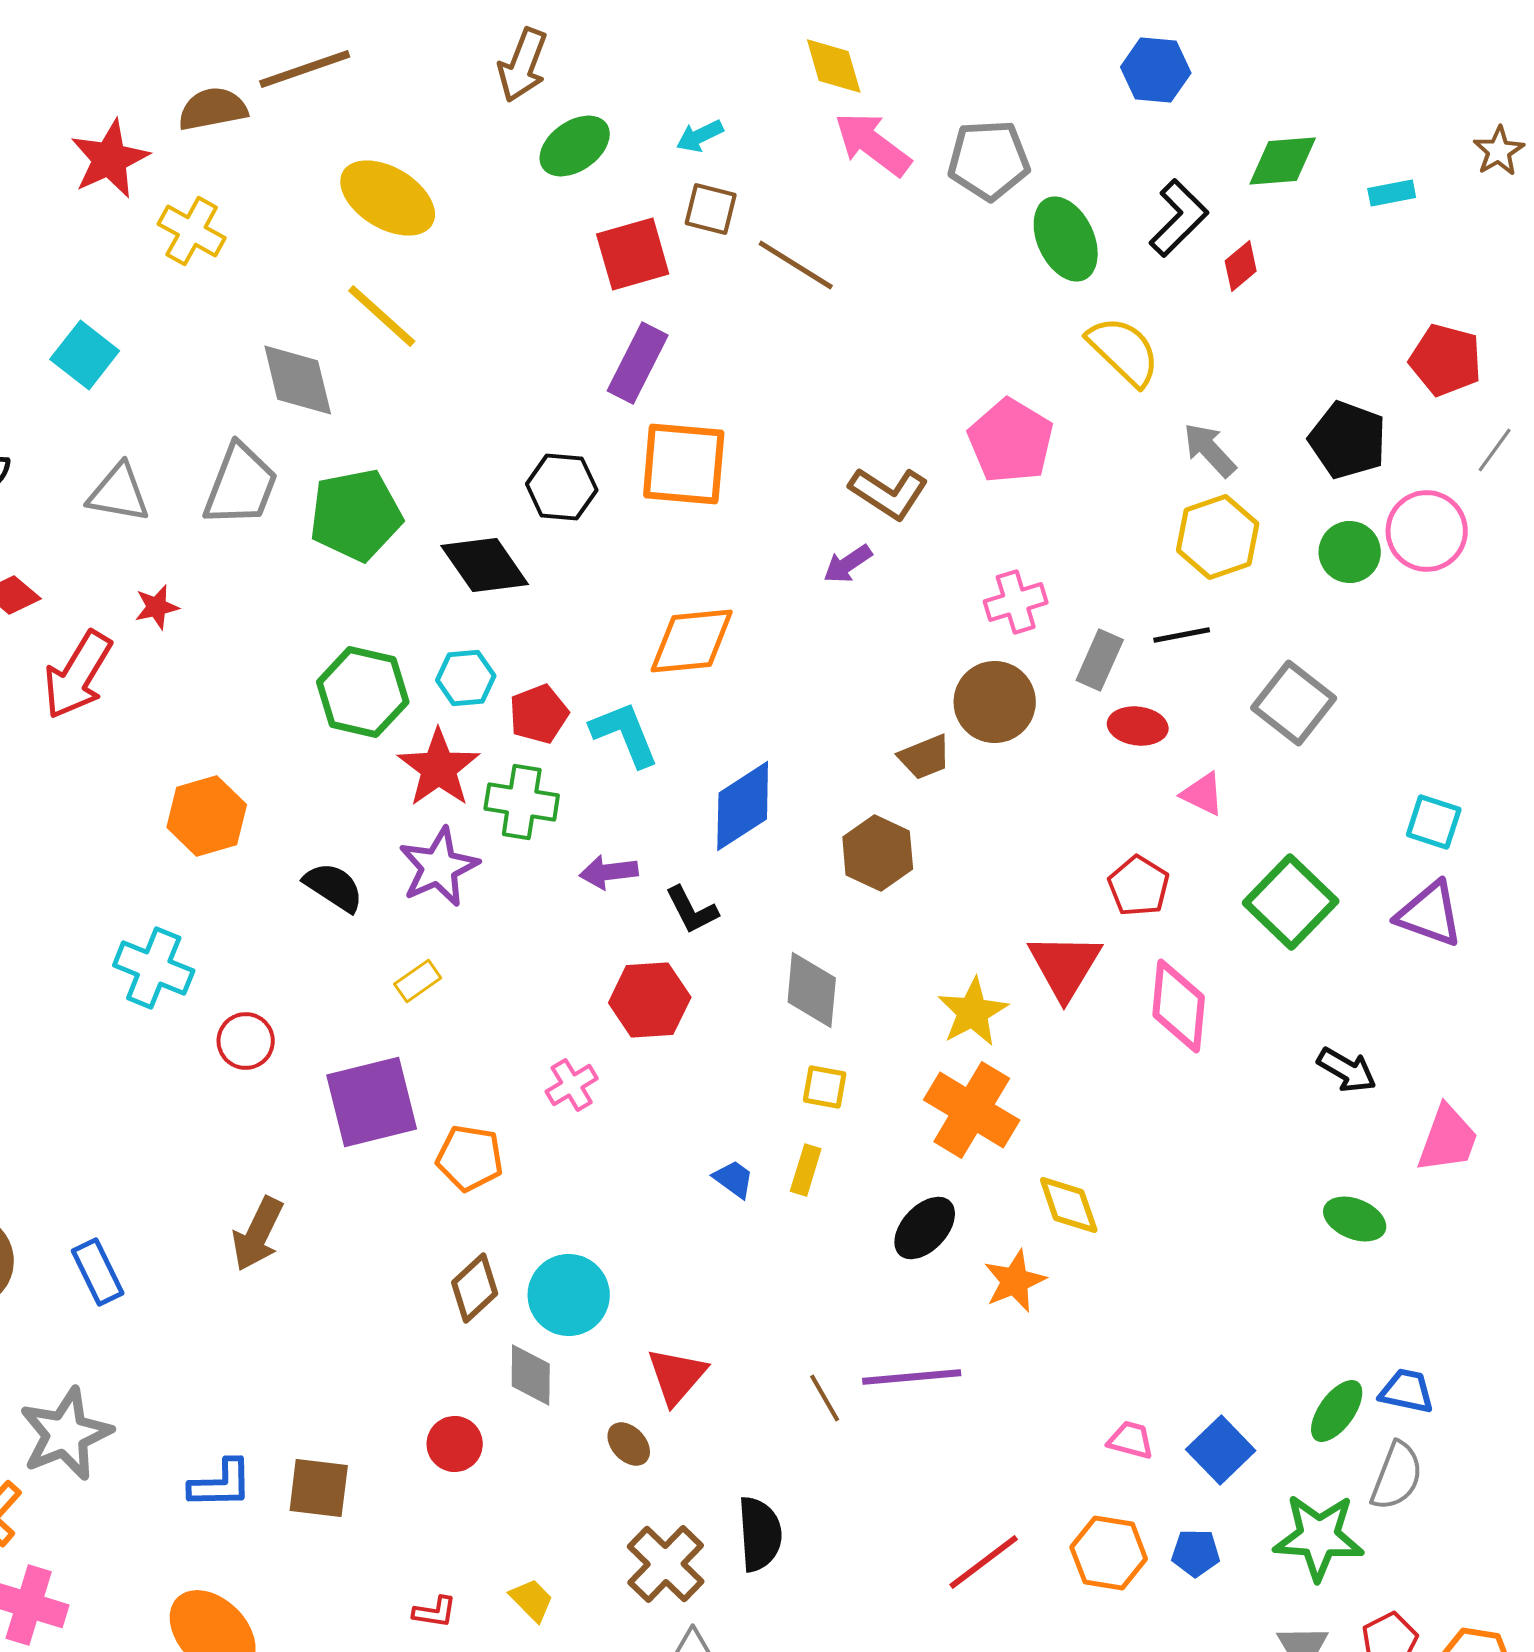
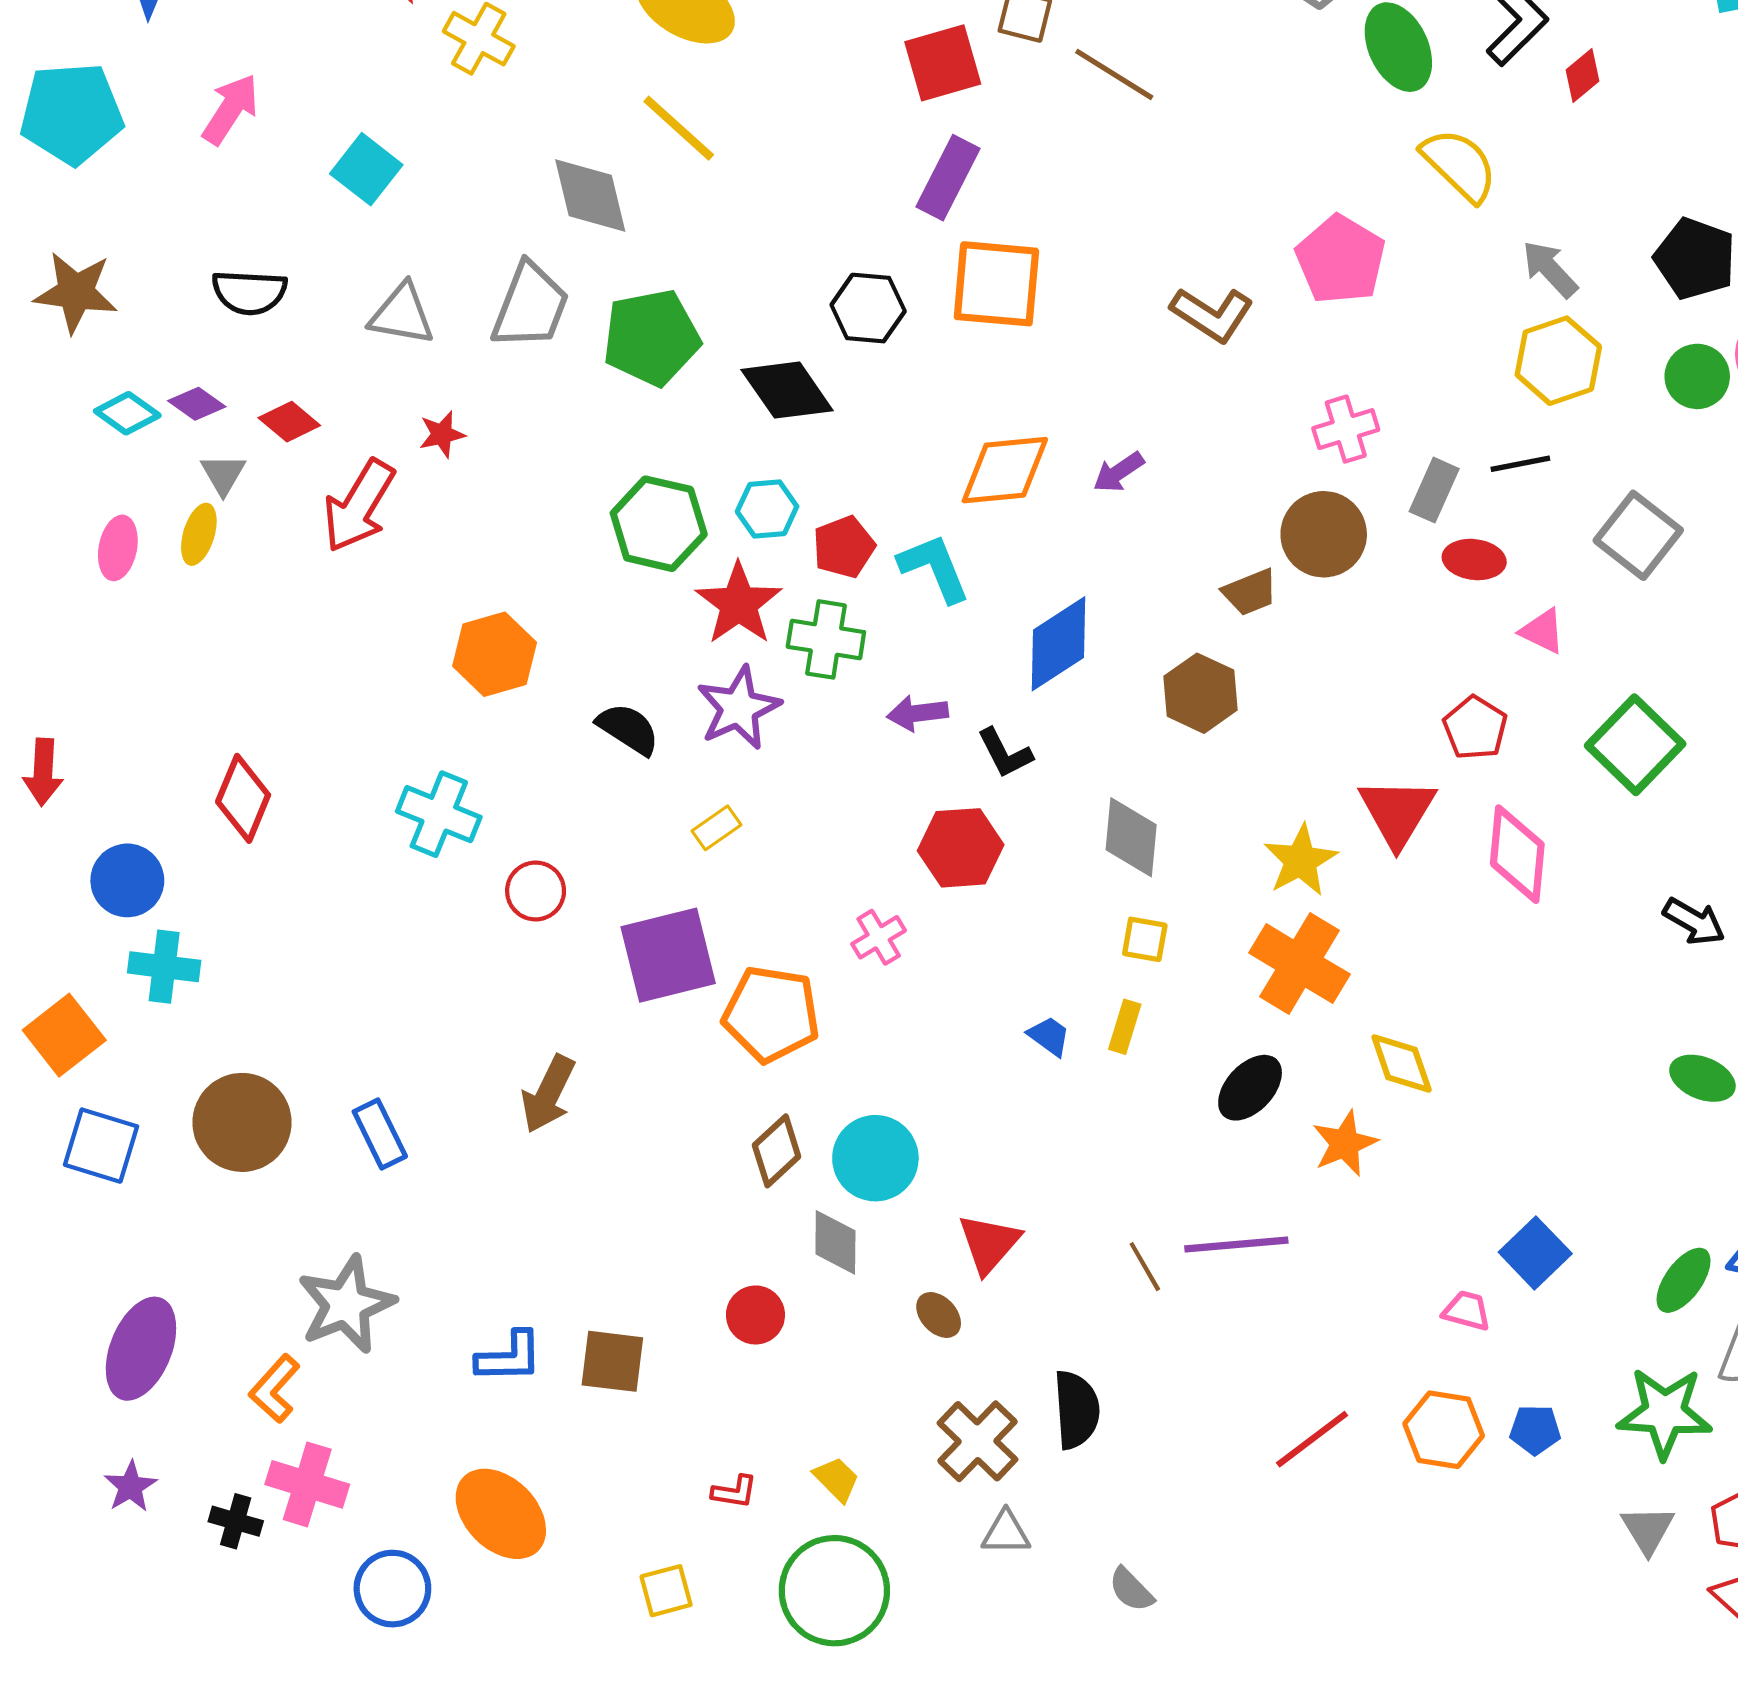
purple arrow: (848, 564) -> (1118, 472), moved
orange pentagon: (470, 1158) -> (771, 1014), size x1.4
blue square: (1221, 1450) -> (1535, 1253), moved

